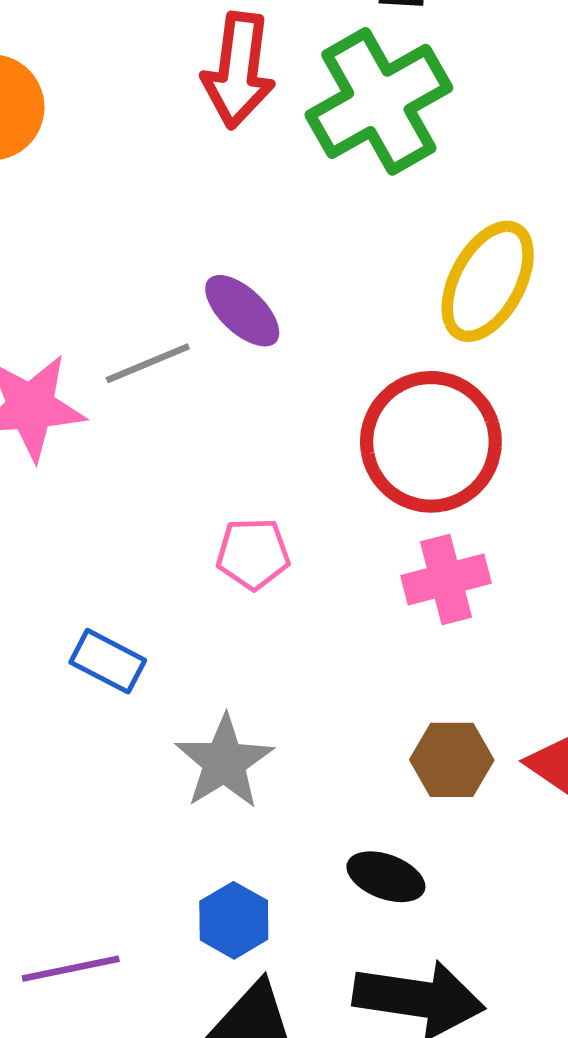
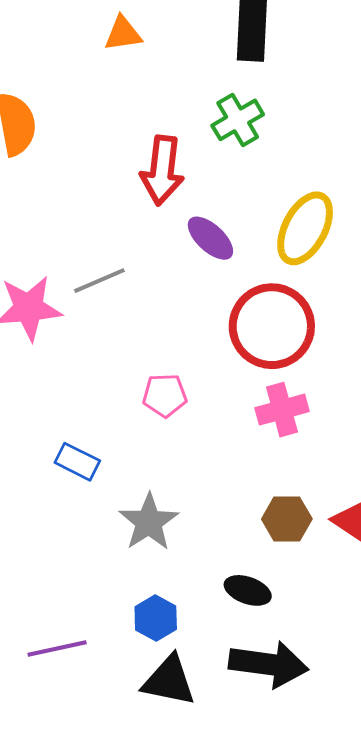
red arrow: (238, 70) -> (162, 170), moved
green cross: (379, 101) -> (238, 120), size x0.6
purple ellipse: (242, 311) -> (210, 238), moved

